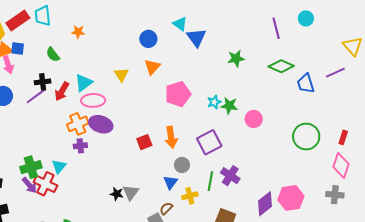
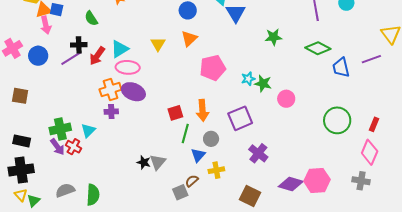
green line: (210, 181) -> (185, 133), moved
red cross: (45, 184) -> (73, 147), size x0.7
purple diamond: (265, 204) -> (291, 184), turned 50

